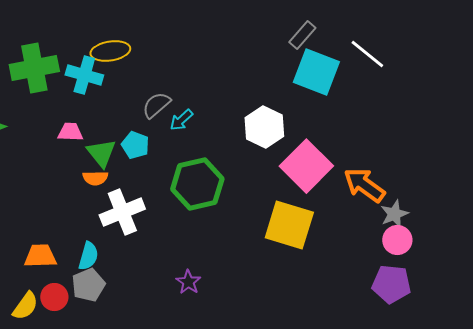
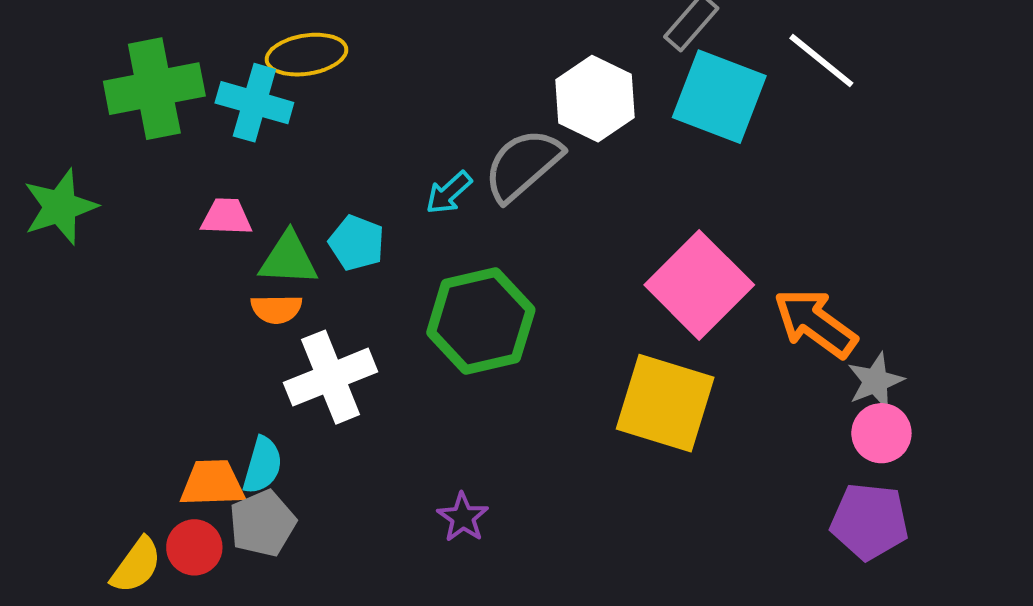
gray semicircle: (156, 105) -> (523, 165), moved, size x1.4
white hexagon: (264, 127) -> (595, 99), moved
green triangle: (101, 153) -> (288, 259), turned -48
orange trapezoid: (40, 256) -> (212, 483), moved

